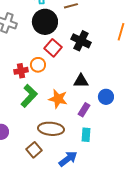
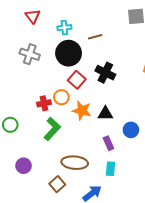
orange star: (58, 99) -> (82, 110), moved
purple rectangle: (84, 110) -> (108, 143), turned -56

